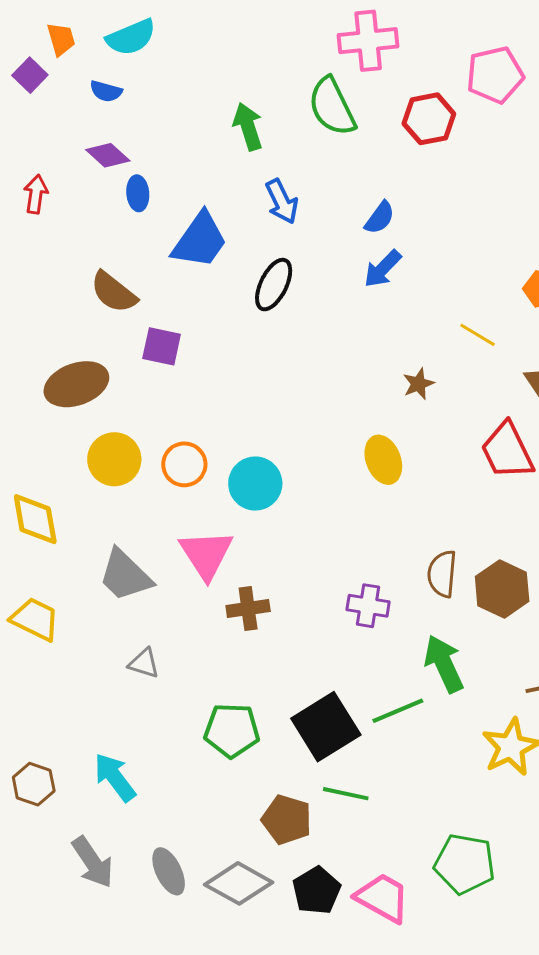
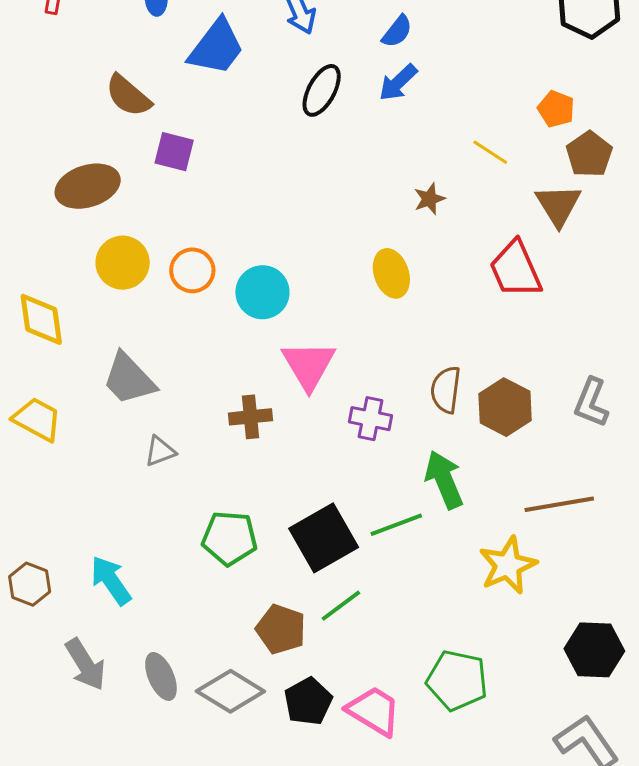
black ellipse: (274, 285) -> (322, 90), moved
pink triangle: (206, 554) -> (309, 365), moved
gray triangle: (144, 663) -> (160, 451), moved, turned -40
green line: (346, 794) -> (341, 606), turned -51

